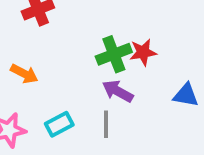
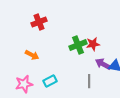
purple arrow: (118, 91) -> (103, 64), moved
gray line: (106, 124) -> (89, 81), moved

